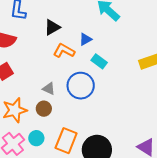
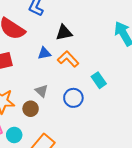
blue triangle: (85, 39) -> (44, 53), moved
blue circle: (81, 86) -> (73, 98), size x0.7

